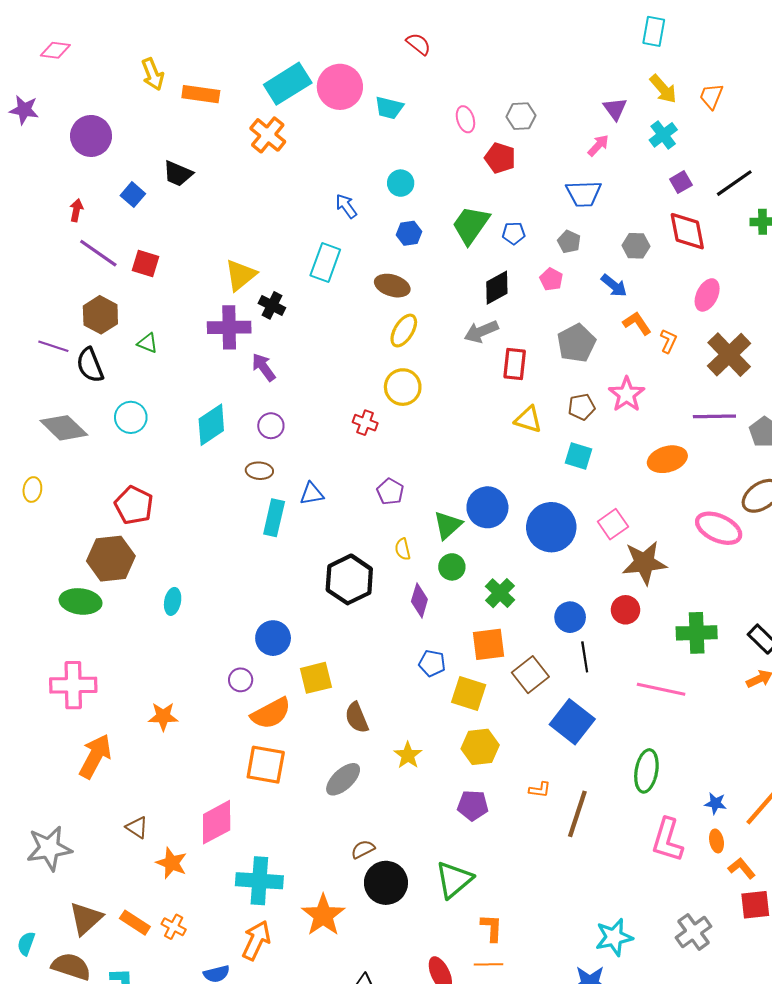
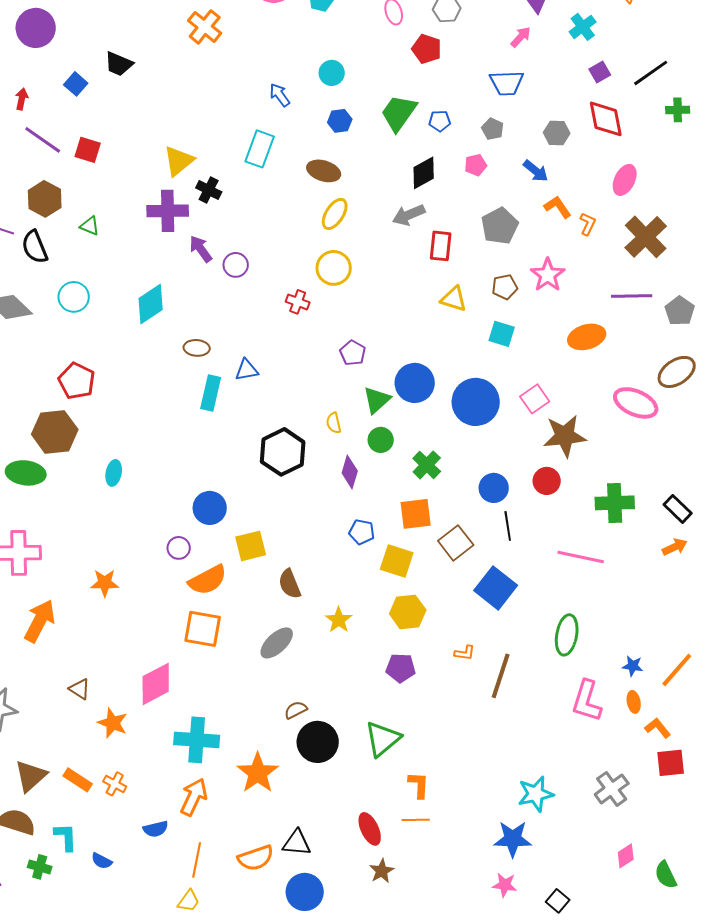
pink pentagon: (551, 279) -> (476, 165), turned 30
purple circle: (271, 426) -> (236, 265), moved
purple pentagon: (390, 492) -> (353, 353), moved

